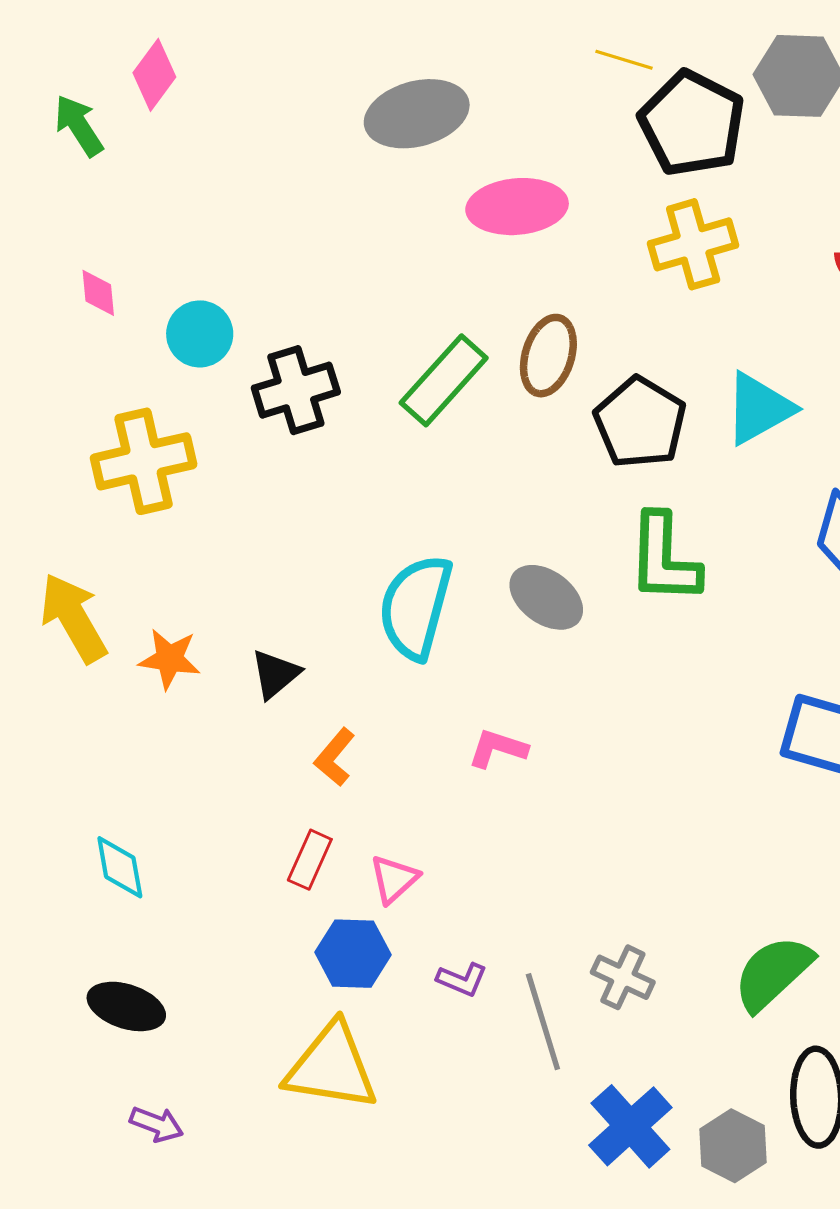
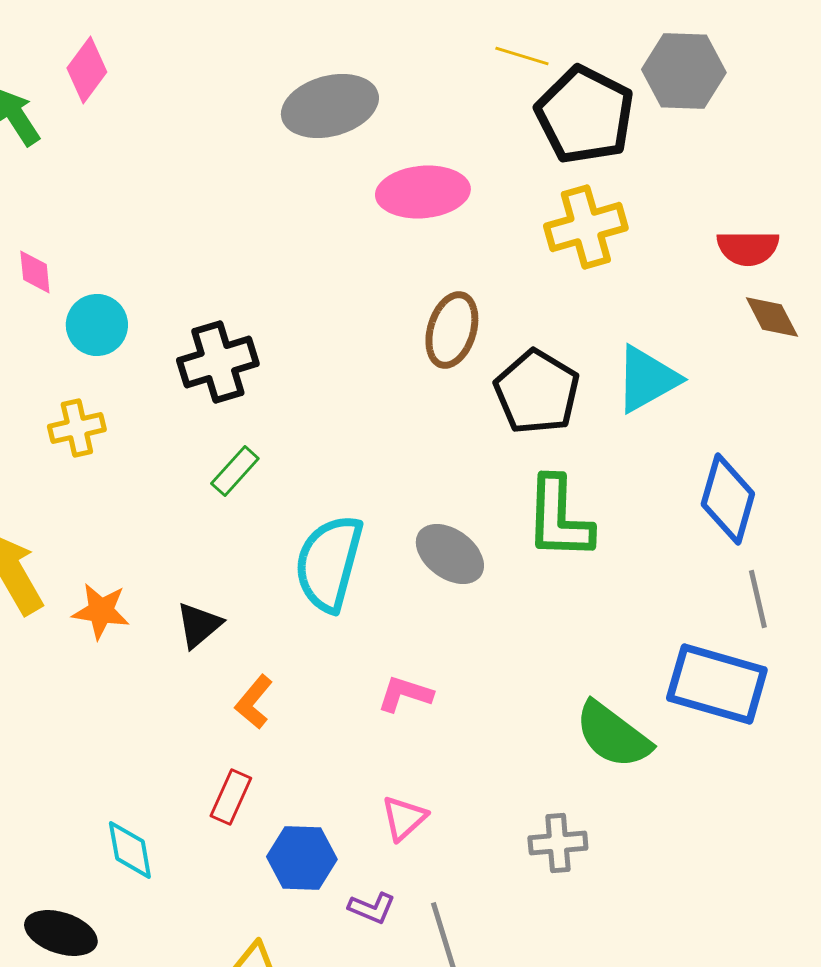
cyan circle: (200, 334) -> (97, 325), moved
green rectangle: (444, 380) -> (235, 471), moved, size x0.6
yellow cross: (144, 461) -> (77, 428), size x0.6
cyan diamond: (120, 867) -> (130, 850), moved
pink triangle: (394, 879) -> (404, 818), moved
blue hexagon: (353, 954) -> (302, 858), moved
green semicircle: (773, 973) -> (613, 735), moved, turned -100
gray cross: (623, 977) -> (558, 843), moved, turned -30

